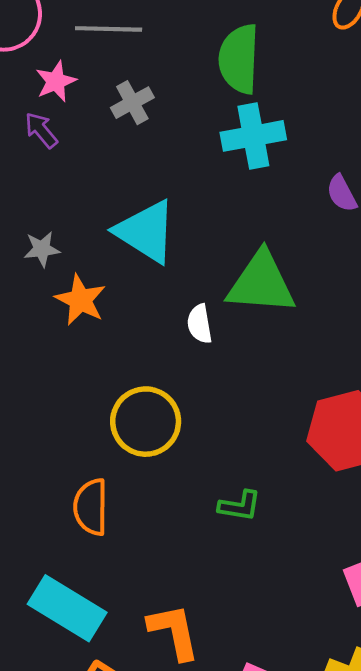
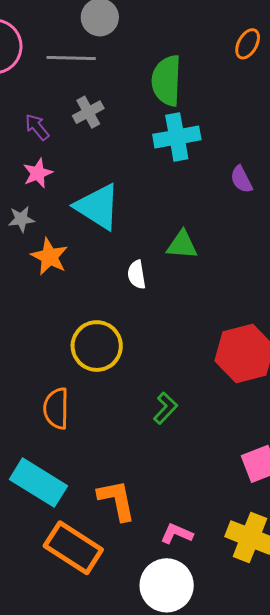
pink star: (56, 81) -> (38, 173), moved
purple arrow: (41, 130) -> (37, 127), moved
green triangle: (261, 283) -> (182, 245), size x0.6
green L-shape: (240, 506) -> (165, 408), turned -56

